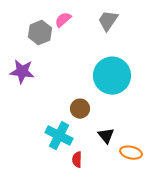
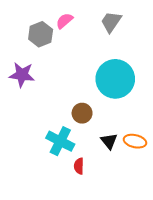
orange ellipse: (131, 153) -> (135, 141), moved

